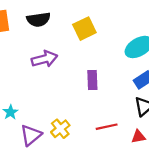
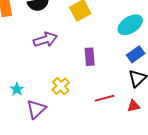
yellow cross: (60, 129) -> (61, 86), moved

